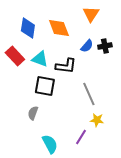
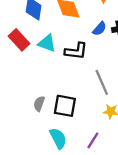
black square: (45, 86) -> (65, 106), moved
purple line: (81, 137) -> (93, 140), moved

